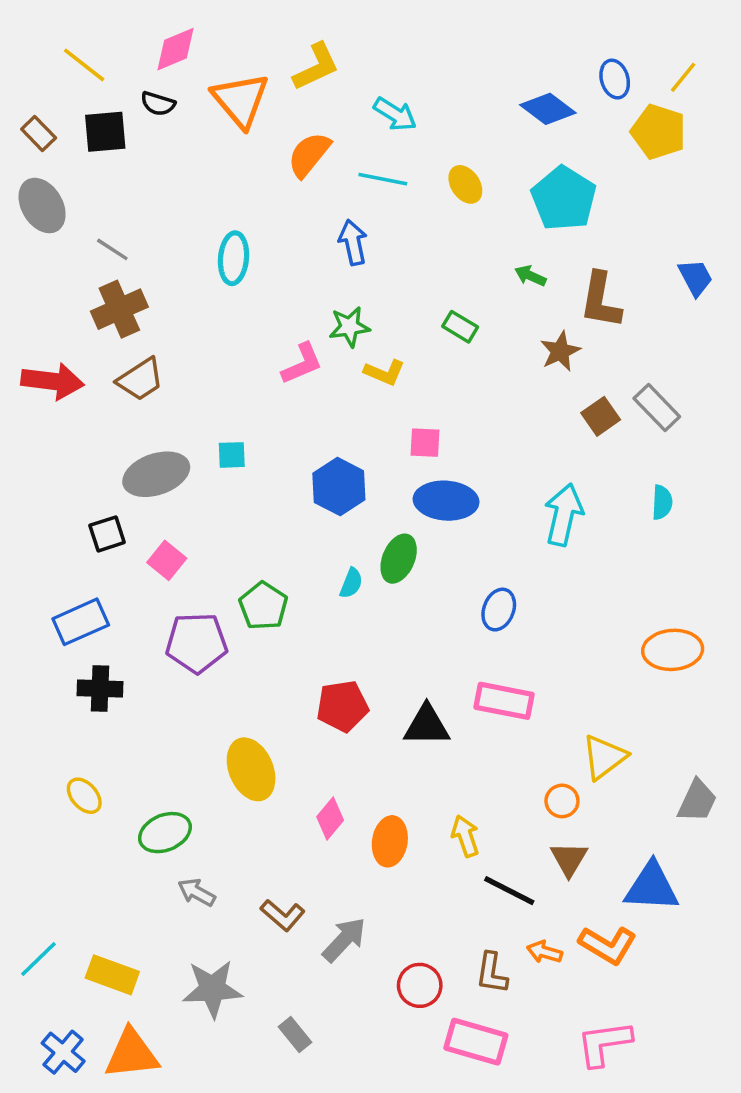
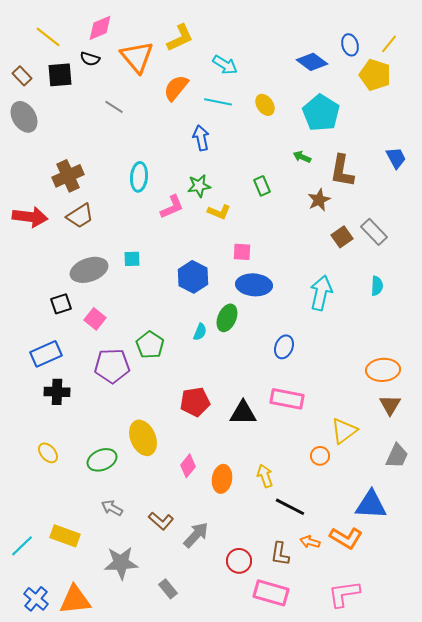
gray line: (112, 249) -> (114, 107), moved
cyan ellipse: (233, 258) -> (139, 177), moved
green rectangle: (460, 327) -> (262, 186), turned 36
green ellipse: (165, 833) -> (102, 460), moved
brown triangle: (569, 859) -> (390, 405), moved
yellow rectangle: (112, 975) -> (65, 536), moved

